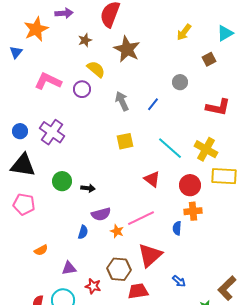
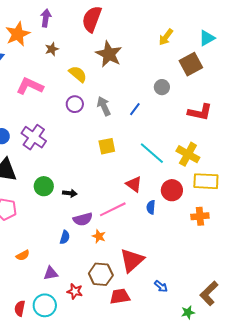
purple arrow: (64, 13) -> (46, 18), turned -78
brown star: (85, 40) -> (52, 49), moved
brown square: (209, 59) -> (191, 64), size x1.6
purple circle: (82, 89) -> (75, 104), moved
orange cross: (193, 211) -> (200, 216), moved
pink line: (141, 218) -> (113, 209), moved
blue semicircle: (177, 228) -> (151, 207), moved

